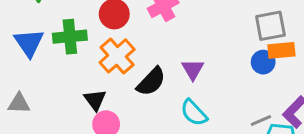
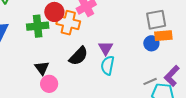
green cross: (70, 37) -> (38, 26), moved
orange cross: (117, 56) -> (68, 23), moved, turned -35
cyan semicircle: (194, 113) -> (108, 65), moved, turned 54

